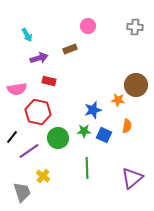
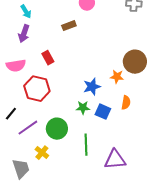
purple arrow: (39, 58) -> (24, 34), moved, turned 126
red rectangle: (49, 81) -> (48, 58), turned 48
green circle: (58, 138) -> (57, 129), moved
purple triangle: (132, 178) -> (115, 160), moved, turned 35

